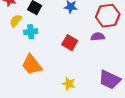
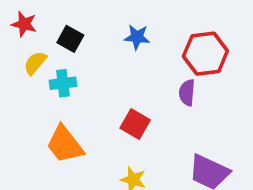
purple semicircle: (98, 37) -> (187, 93), turned -80
red square: (70, 43) -> (135, 124), moved

